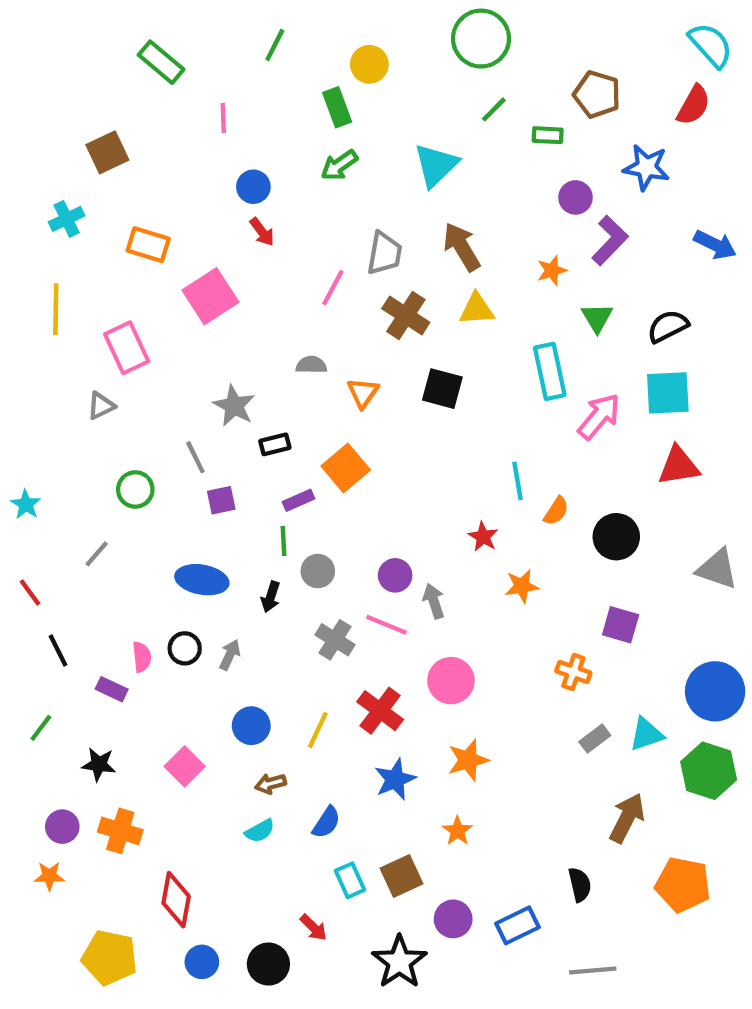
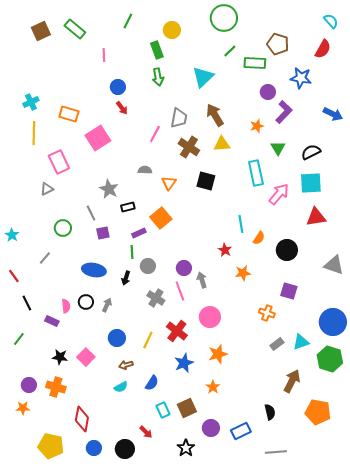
cyan semicircle: (711, 45) -> (331, 21), size x0.7
green rectangle: (548, 135) -> (255, 63), size x1.5
brown square: (107, 152) -> (41, 31), moved
green arrow: (339, 165) -> (158, 77), turned -66
yellow line: (56, 309) -> (34, 133), moved
pink line: (387, 625) -> (180, 291), turned 48
black star: (99, 764) -> (60, 357), moved
black star: (399, 962) -> (186, 448), size x0.7

